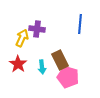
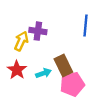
cyan arrow: (42, 67) -> (43, 73), turned -104
pink pentagon: (68, 77) -> (72, 84), turned -30

